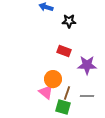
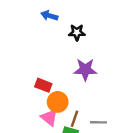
red rectangle: (64, 51) -> (43, 85), moved
purple star: (87, 65) -> (85, 70), moved

